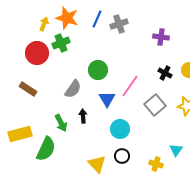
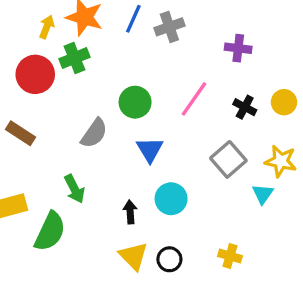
pink line: (130, 86) -> (194, 99), moved
black arrow: (83, 116) -> (130, 212), moved
cyan triangle: (176, 150) -> (263, 194), moved
black circle: (122, 156) -> (169, 259), moved

